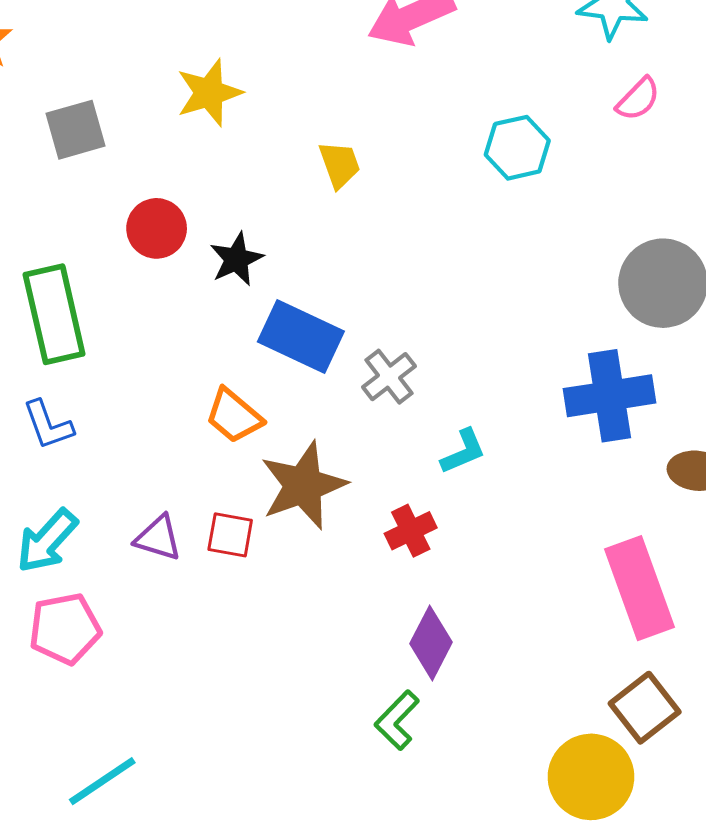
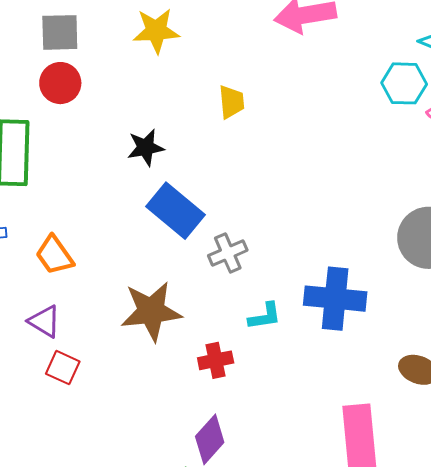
cyan hexagon: (517, 148) -> (404, 83), moved
red circle: (157, 228) -> (60, 83), moved
blue cross: (609, 396) -> (335, 299), moved
orange trapezoid: (234, 416) -> (55, 255), moved
red square: (230, 535) -> (63, 368), moved

